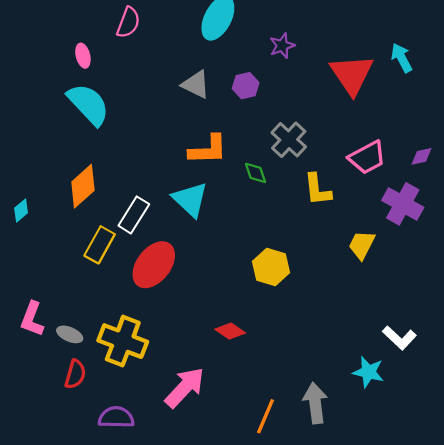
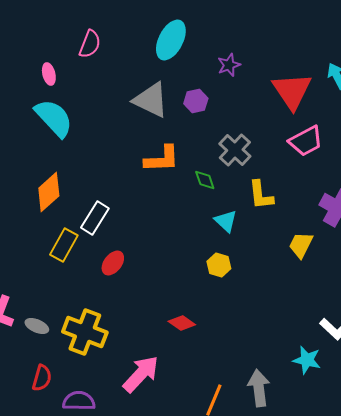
gray triangle: (196, 84) -> (151, 100), size x1.4
pink trapezoid: (367, 157) -> (306, 141), moved
cyan triangle: (190, 199) -> (226, 221), moved, size x0.7
red ellipse: (154, 265) -> (113, 263), size x0.6
yellow hexagon: (271, 267) -> (219, 265), size x0.7
red semicircle: (75, 374) -> (42, 378), moved

